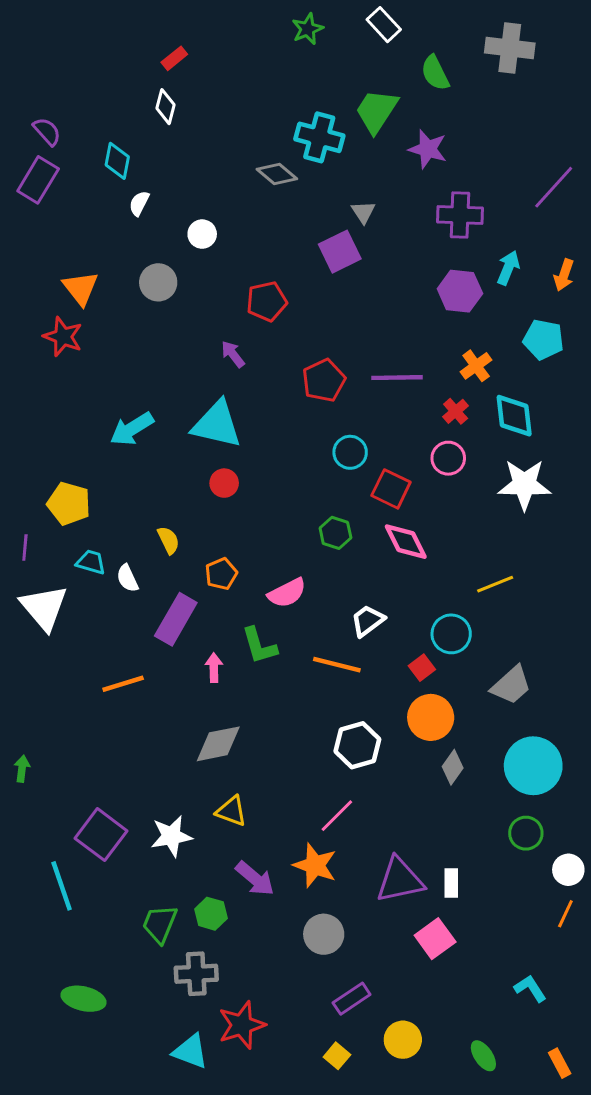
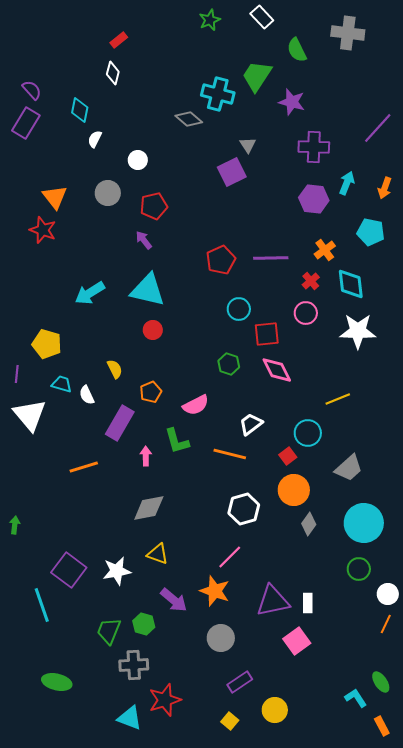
red pentagon: (267, 301) -> (154, 206), moved
purple arrow: (233, 354) -> (144, 240), moved
red square: (391, 489) -> (267, 334), turned -32
cyan L-shape: (530, 988) -> (356, 698), moved
green ellipse: (483, 1056) -> (381, 682), moved

